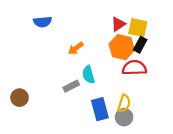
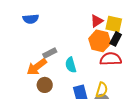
orange arrow: (76, 48) -> (37, 67), moved, size x1.5
gray rectangle: (71, 86) -> (50, 53), moved
brown circle: (20, 98) -> (45, 85), moved

